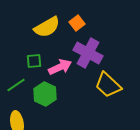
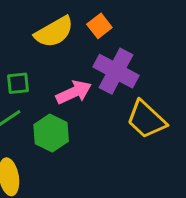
green square: (34, 61) -> (18, 83), moved

